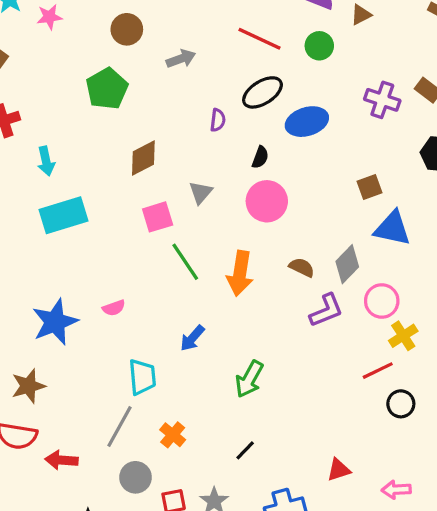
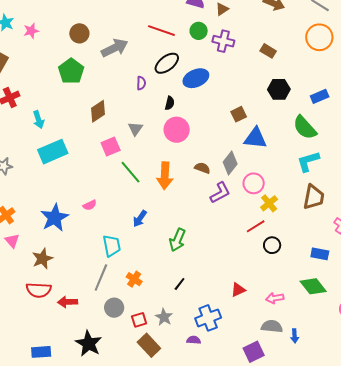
gray arrow: (181, 59) -> (115, 48), size x1.5
purple cross: (382, 100) -> (223, 41), moved

